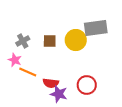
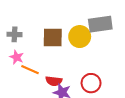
gray cross: (23, 41) -> (14, 34), moved, turned 32
brown square: (50, 41) -> (53, 38), size x1.5

